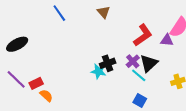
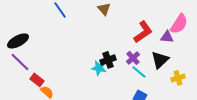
black triangle: (149, 63) -> (160, 60), moved
purple line: (16, 79) -> (20, 62), moved
red rectangle: (36, 83) -> (37, 80), turned 64

